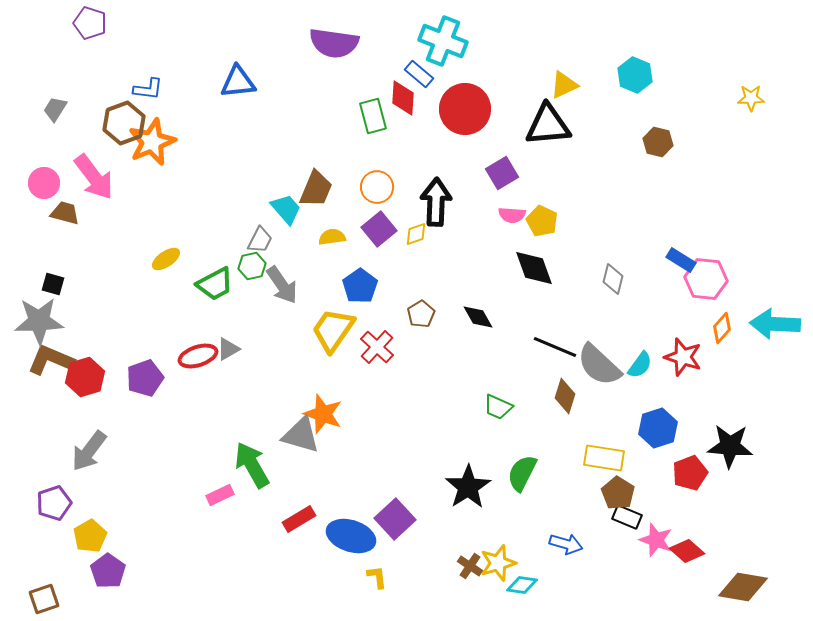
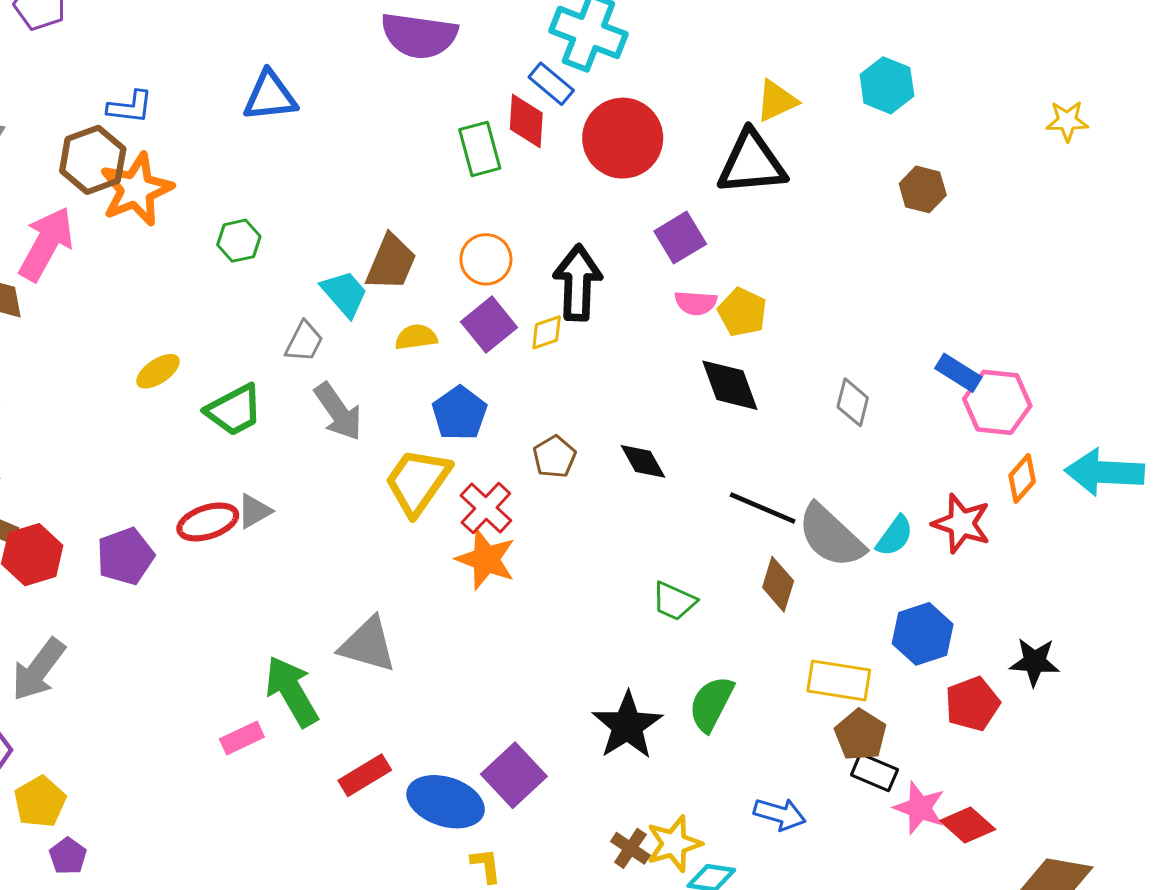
pink arrow: (94, 177) -> (46, 244), turned -114
green hexagon: (252, 266) -> (239, 241), moved
orange star: (323, 414) -> (486, 559), moved
black star: (730, 446) -> (1035, 662), size x0.7
purple pentagon: (108, 571) -> (68, 856), size x0.7

